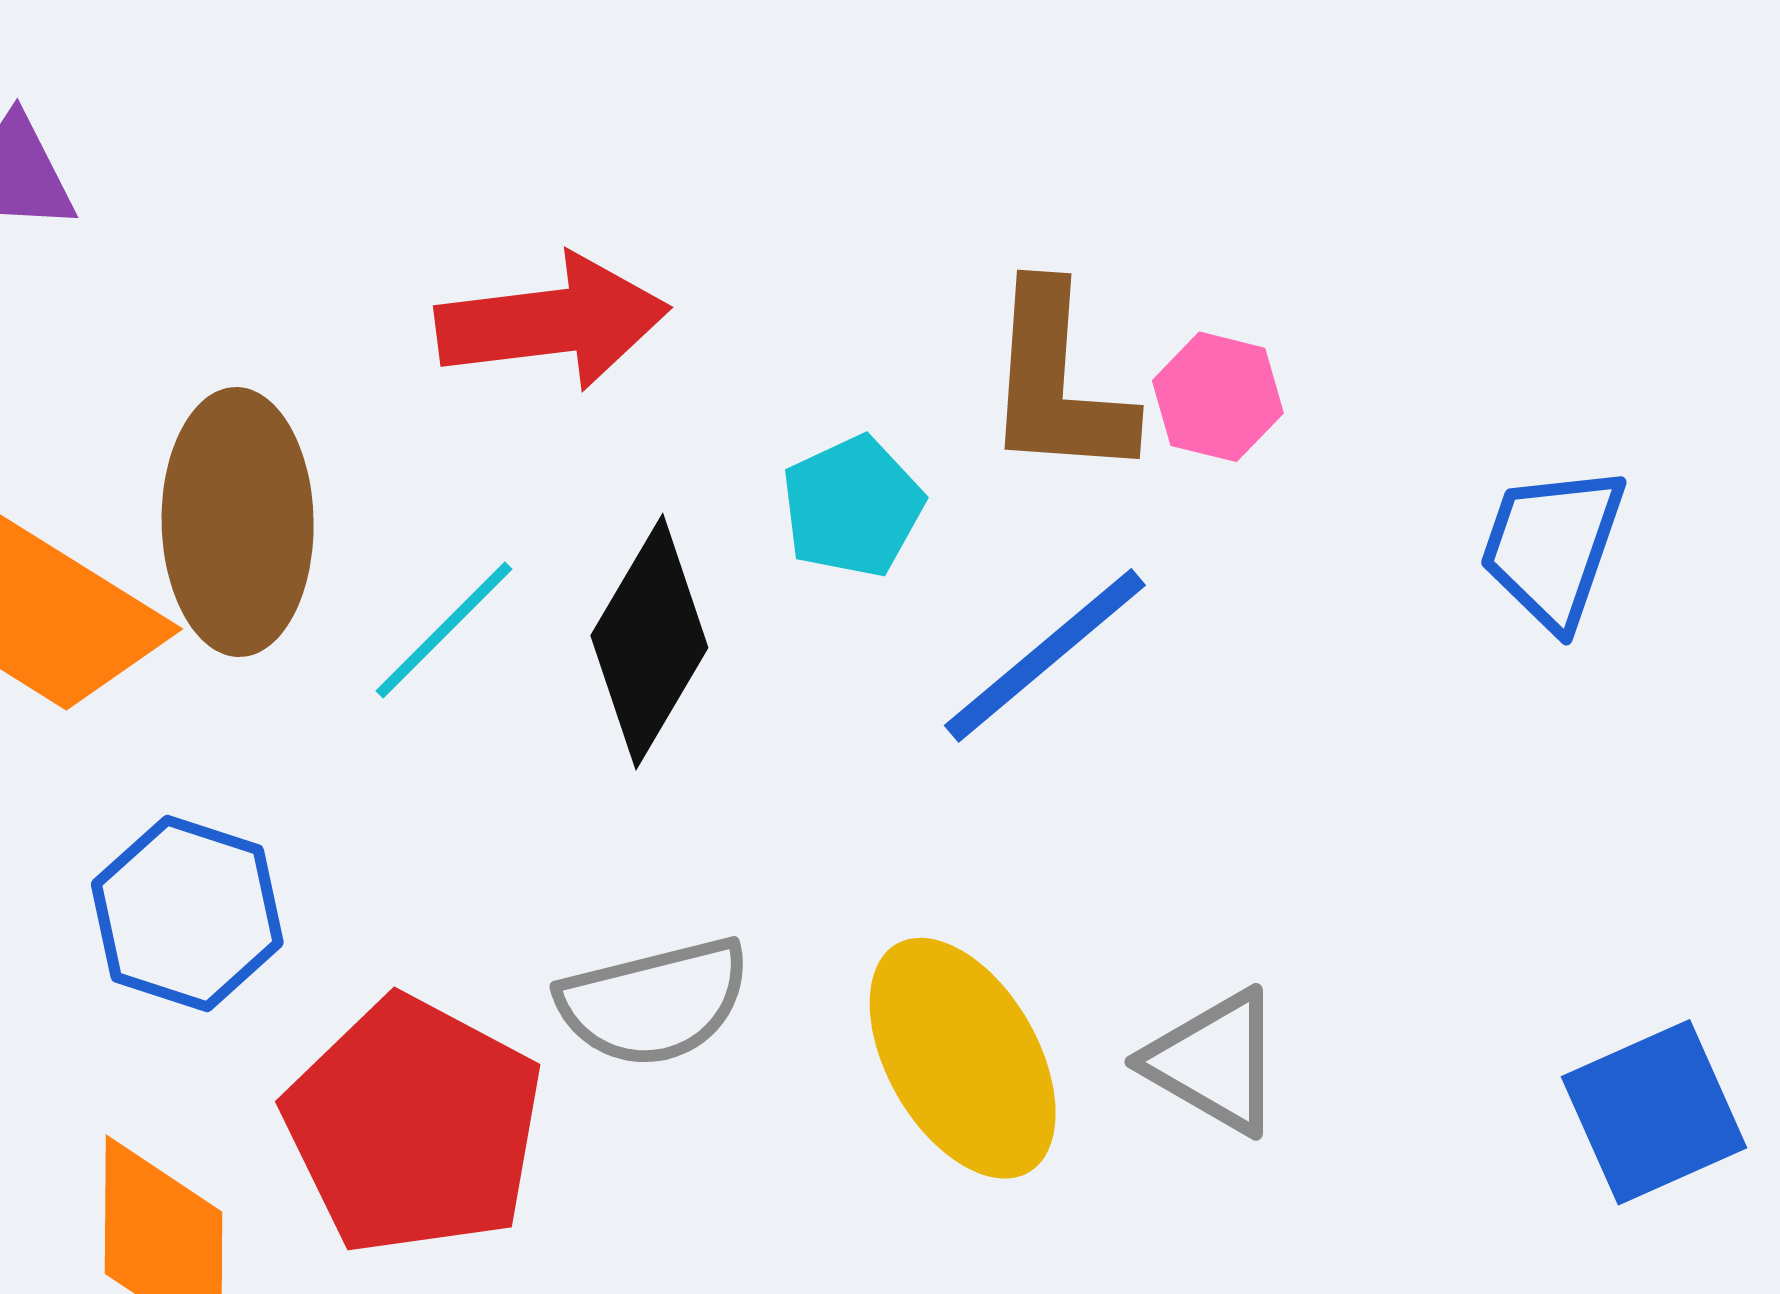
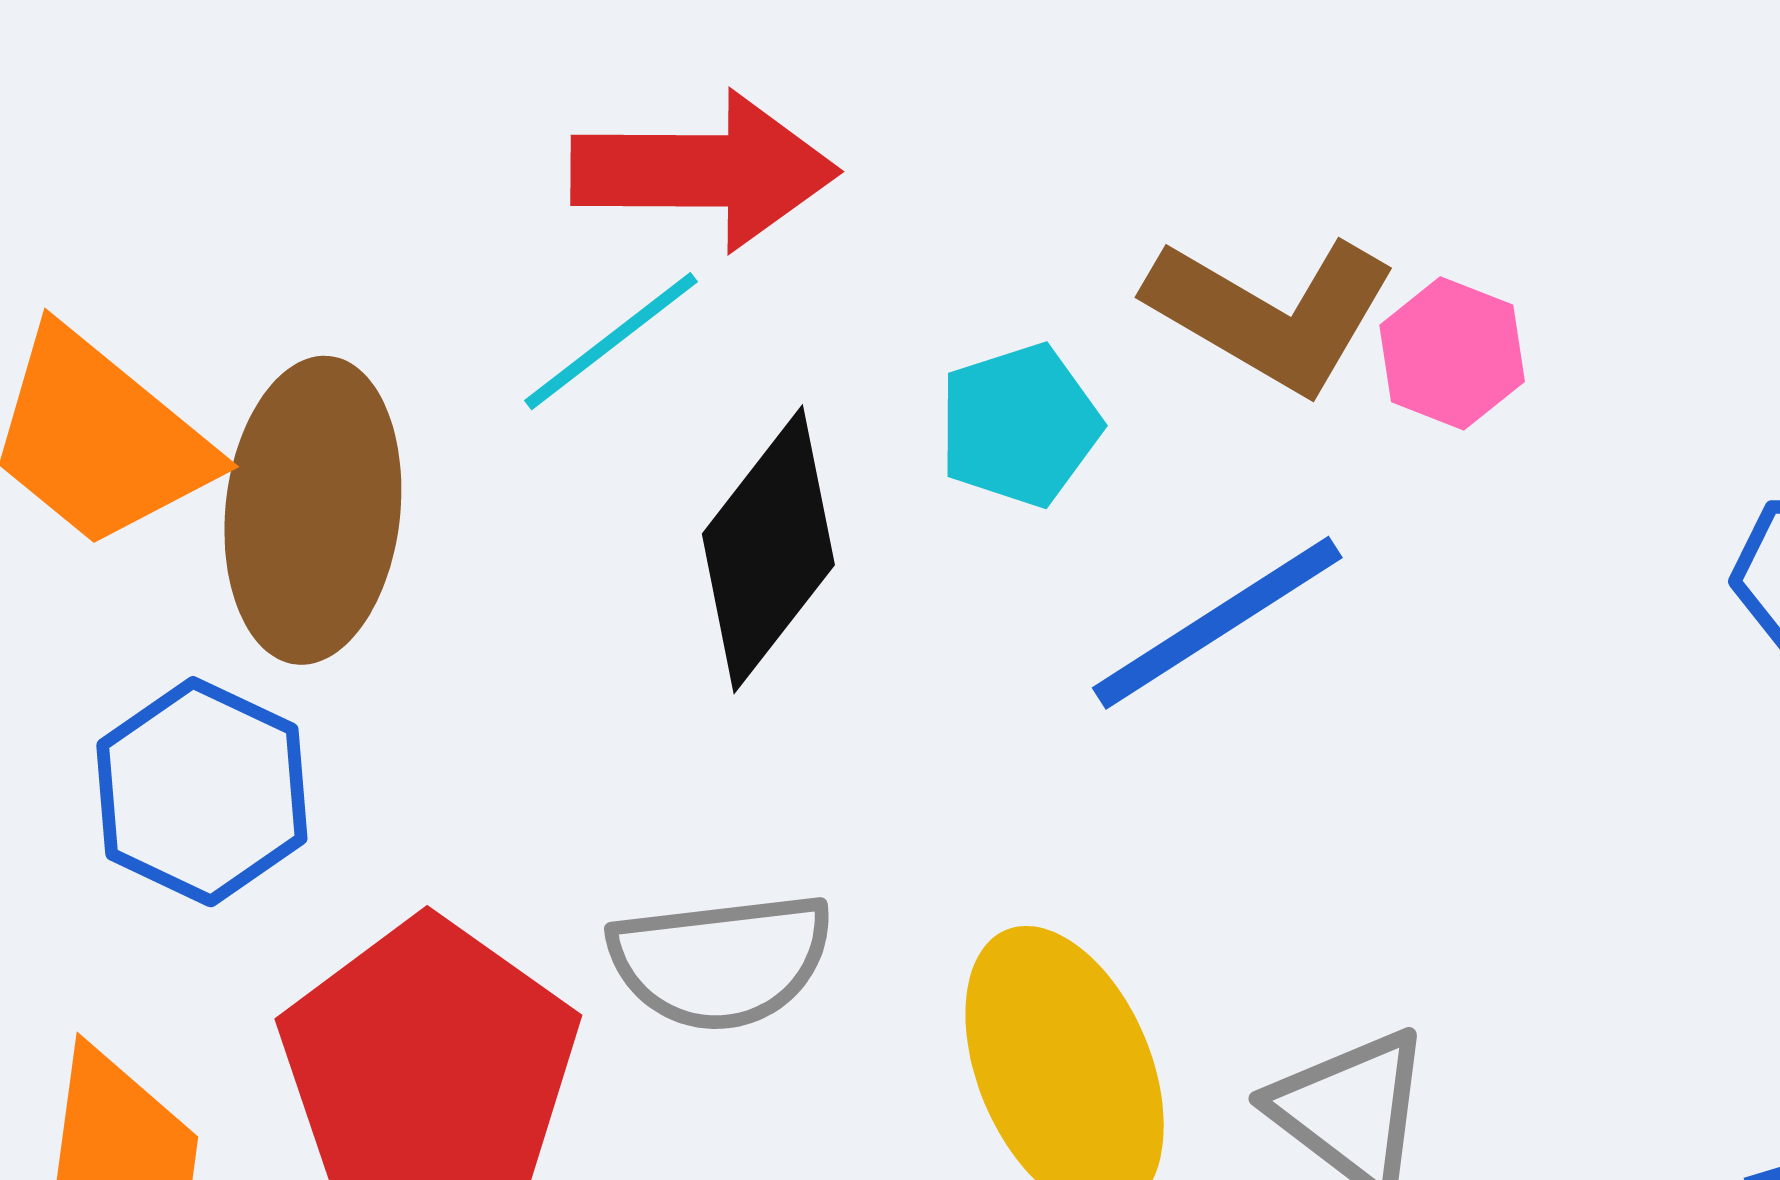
brown L-shape: (1058, 383) -> (1271, 314), turned -71
brown ellipse: (238, 522) -> (313, 510), moved
cyan line: (444, 630) -> (611, 341), moved

